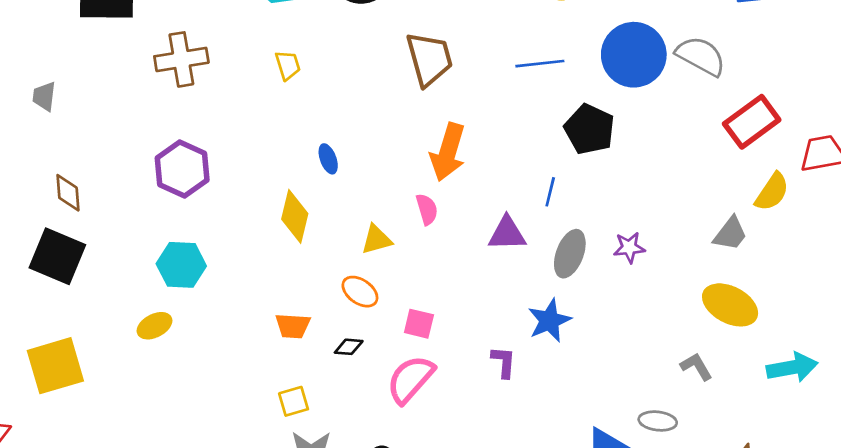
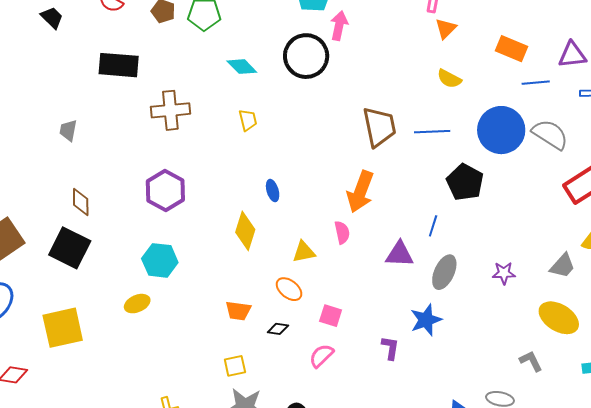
brown trapezoid: (429, 59) -> (379, 127), moved
purple star: (629, 247) -> (504, 273), moved
pink semicircle: (410, 379) -> (321, 356), size x0.7

